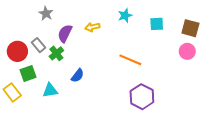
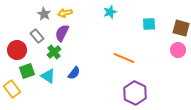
cyan star: (125, 15) -> (110, 12), moved
yellow arrow: (92, 27) -> (65, 13), moved
gray rectangle: (39, 45) -> (37, 36), moved
cyan triangle: (50, 90) -> (48, 76), moved, turned 42

